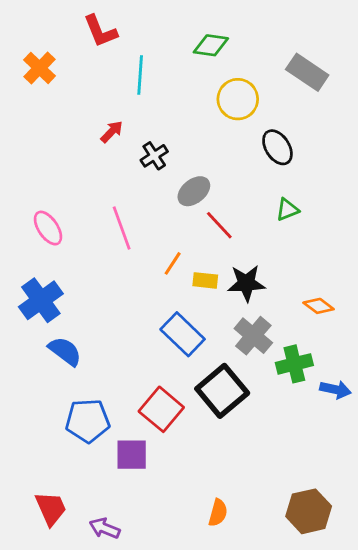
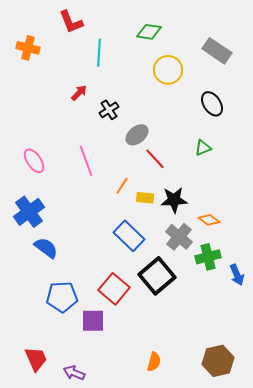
orange cross: (39, 68) -> (28, 48), turned -30
black ellipse: (277, 147) -> (212, 104), moved
orange diamond: (319, 306) -> (209, 220), moved
blue arrow: (336, 389) -> (237, 275), turned 55

